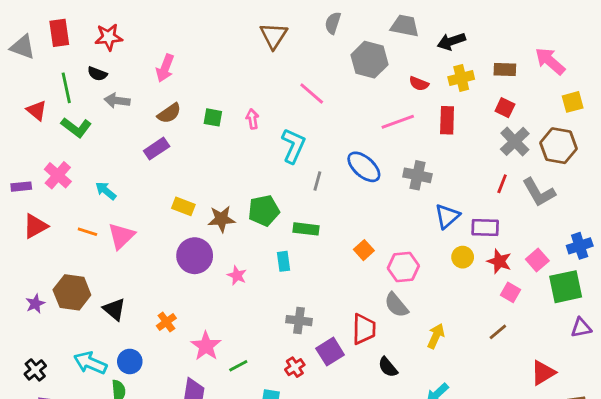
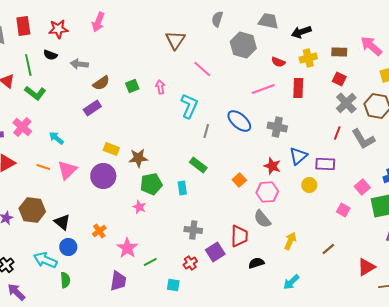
brown triangle: (274, 36) -> (175, 40), moved
pink arrow: (165, 68) -> (98, 22), moved
gray arrow: (117, 101) -> (79, 64), moved
green square: (213, 117) -> (132, 86), turned -32
green pentagon: (264, 211) -> (151, 184), moved
green rectangle: (306, 229) -> (198, 165), turned 30
purple circle: (195, 256) -> (103, 176), moved
red star: (499, 261) -> (272, 166), moved
pink star: (237, 275) -> (139, 207), moved
brown line: (498, 332) -> (328, 249), moved
blue circle: (130, 361) -> (68, 247), moved
black semicircle: (388, 367) -> (256, 263), turned 112

